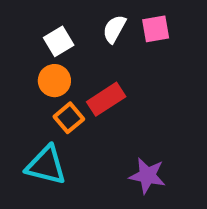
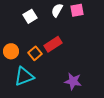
orange circle: (54, 81) -> (11, 51), moved
cyan triangle: (46, 165) -> (24, 76), turned -35

